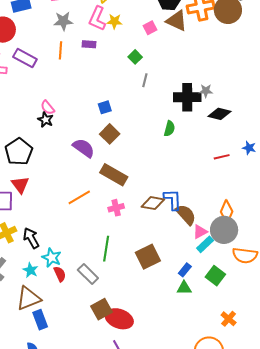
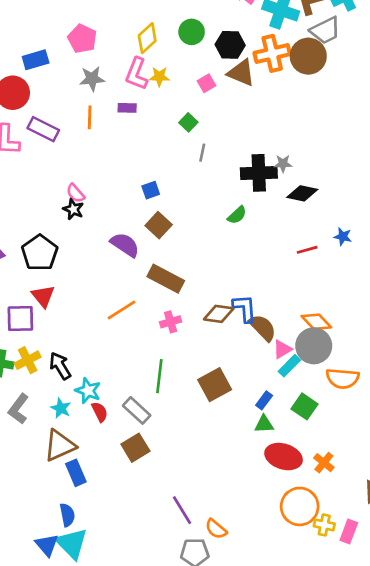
green semicircle: (169, 129) -> (237, 215), turned 35
orange diamond: (227, 212) -> (316, 322), turned -65
brown square: (102, 309) -> (135, 448), moved
red ellipse: (119, 319) -> (284, 457), moved

